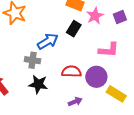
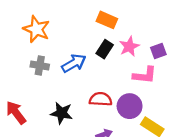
pink star: (95, 16) -> (129, 46), moved
purple square: (120, 17) -> (158, 51), moved
gray cross: (33, 60) -> (40, 66), moved

